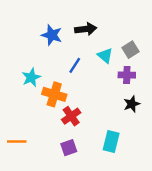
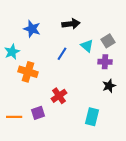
blue star: (52, 35) -> (32, 29), moved
cyan star: (31, 77) -> (12, 52), moved
orange cross: (54, 94) -> (28, 72), moved
purple square: (69, 148) -> (38, 113), moved

